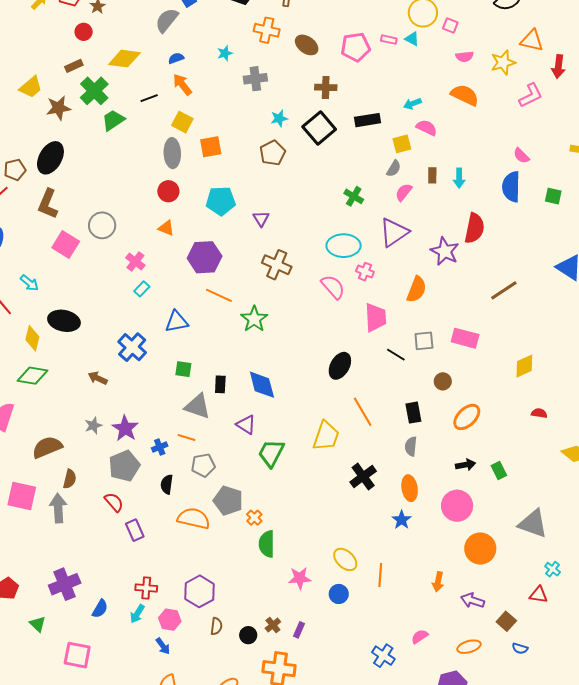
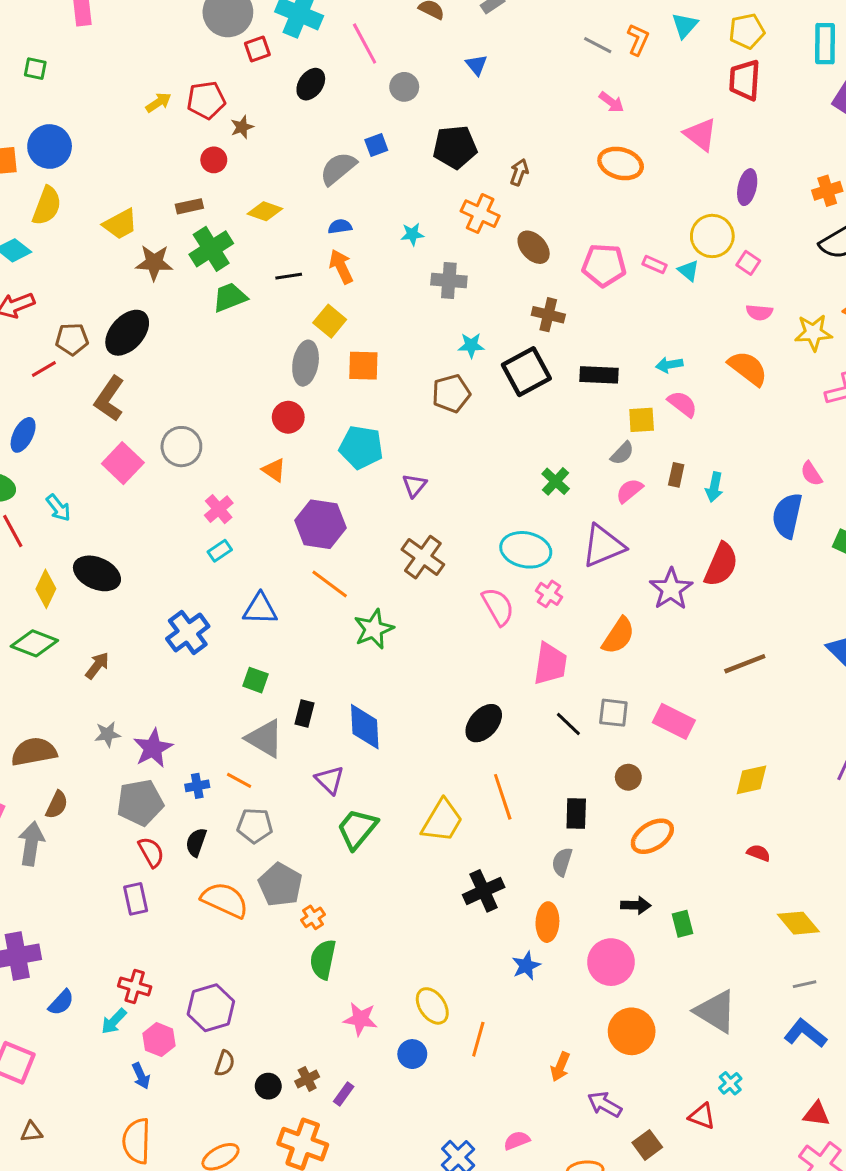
yellow diamond: (124, 59) -> (265, 211), size x0.7
brown arrow: (98, 378) -> (97, 665), moved, turned 90
red semicircle: (114, 502) -> (151, 852), moved

